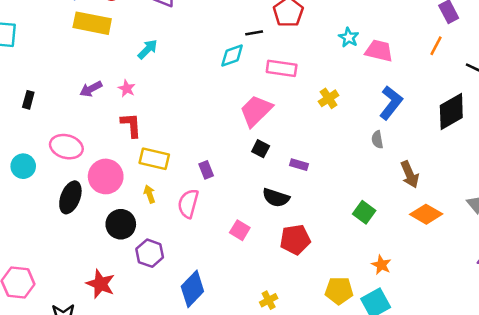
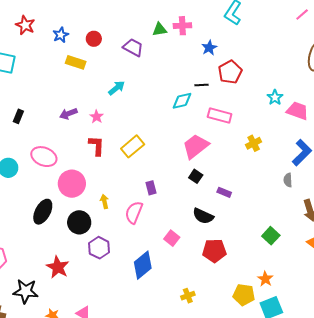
yellow rectangle: (92, 23) -> (76, 62), size x0.7
yellow rectangle: (154, 159) -> (133, 146), moved, turned -60
black ellipse: (70, 197) -> (43, 212), moved
orange star: (381, 265) -> (265, 279), moved
blue diamond: (192, 289) -> (143, 265), moved

